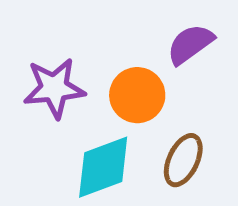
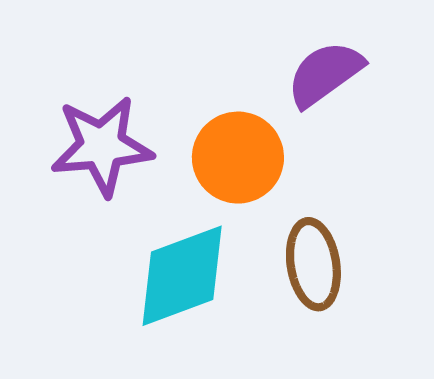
brown ellipse: (183, 160) -> (313, 264), turned -34

